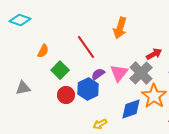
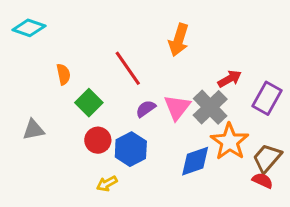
orange semicircle: (43, 51) -> (63, 74), turned -40
blue hexagon: (88, 89) -> (131, 149), moved
yellow arrow: (100, 124) -> (107, 184), moved

